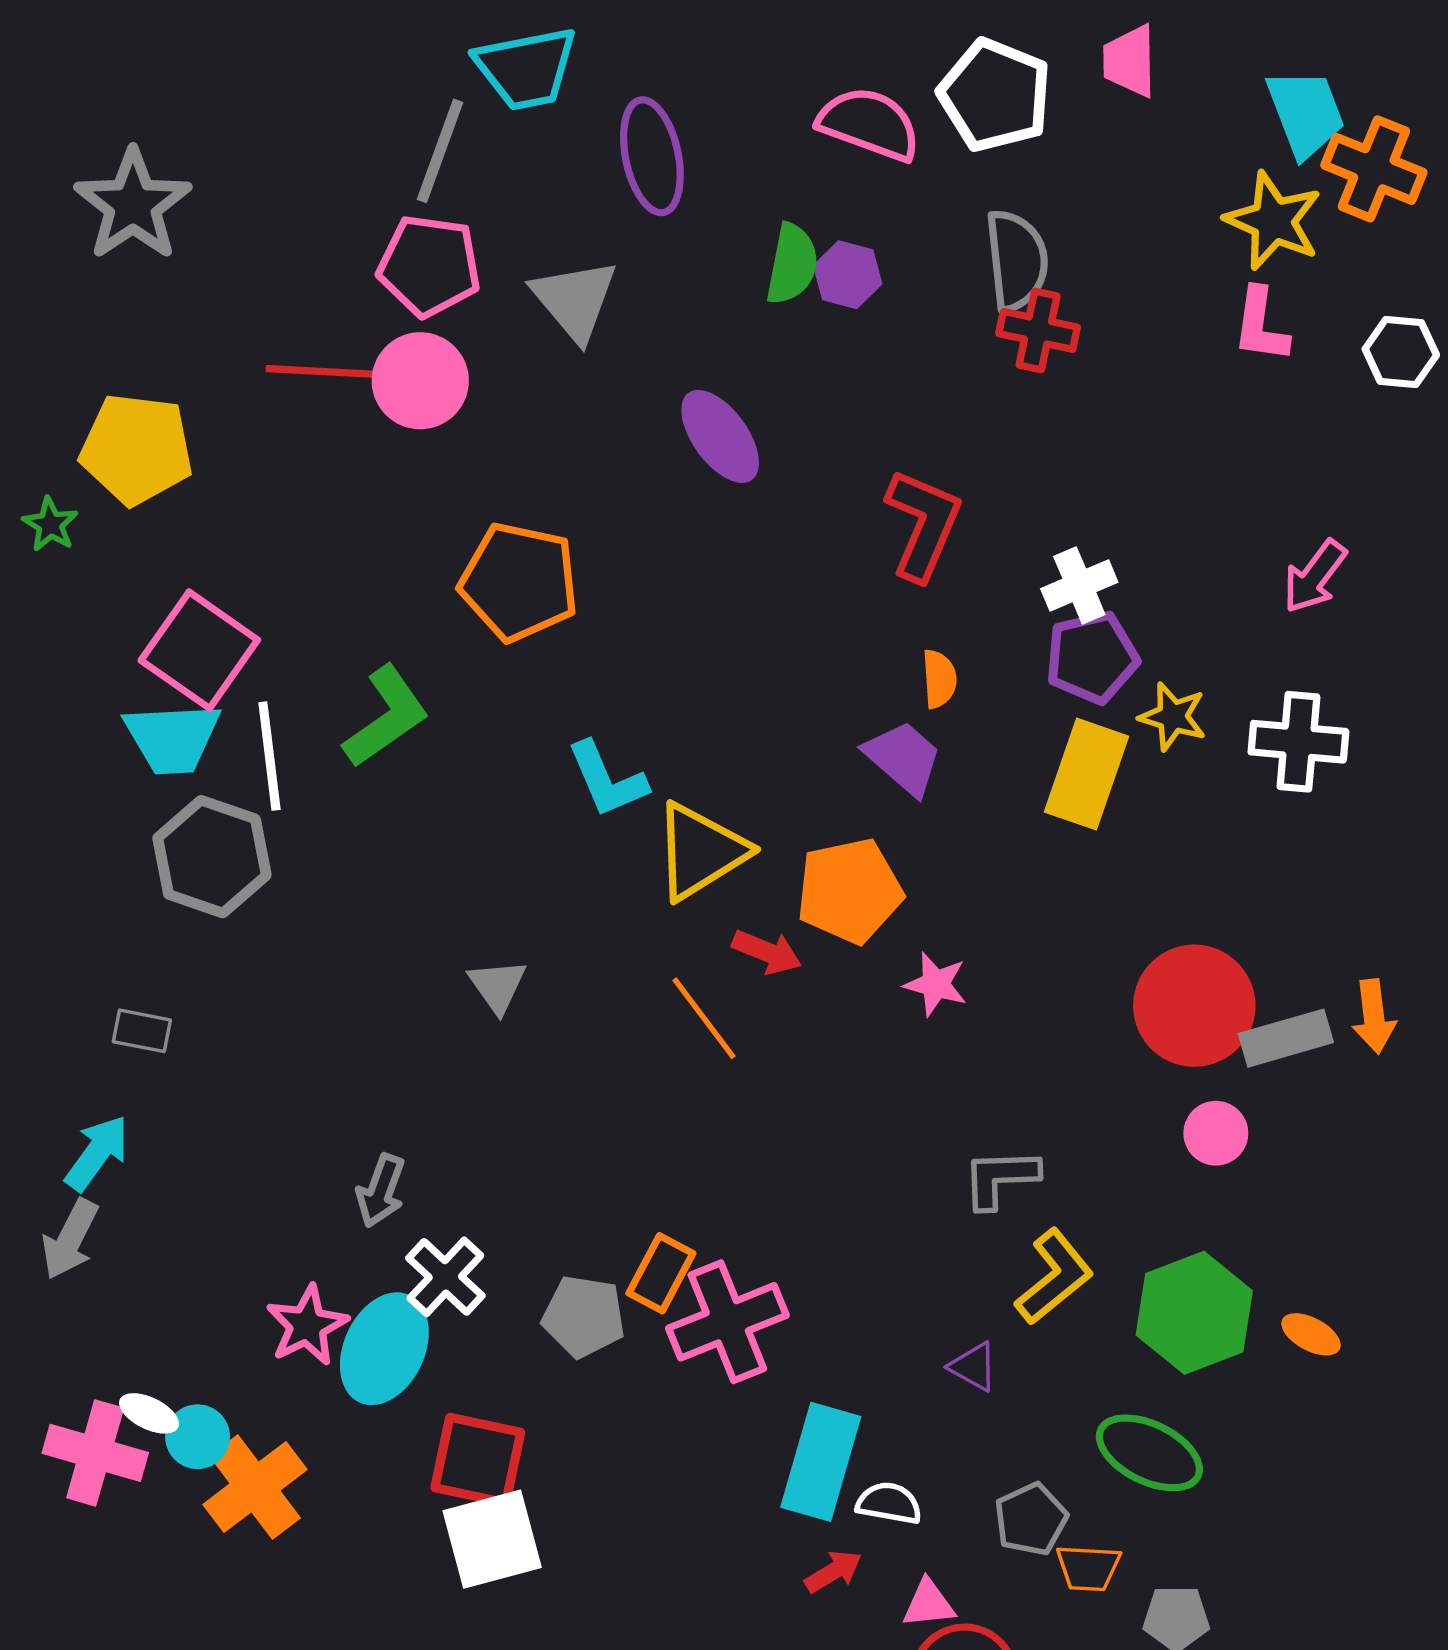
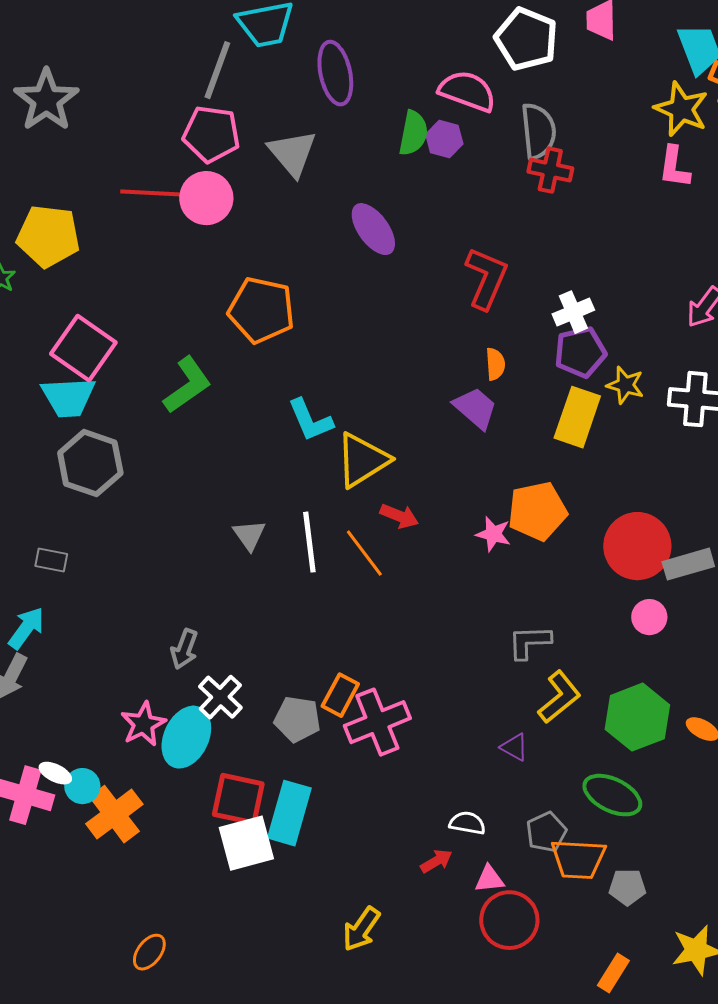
pink semicircle: (869, 124) -> (467, 91), moved
white line: (269, 756) -> (309, 542), moved
orange pentagon: (849, 891) -> (537, 511), moved
cyan rectangle: (821, 1462) -> (289, 813), moved
orange trapezoid: (1088, 1568) -> (578, 859), size x1.5

